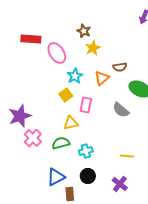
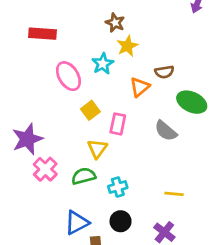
pink ellipse: (57, 53) -> (68, 76), moved
cyan star: (75, 76) -> (103, 64), moved
yellow triangle: (71, 123) -> (97, 149), turned -42

